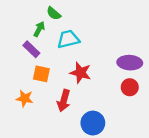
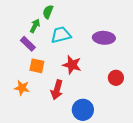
green semicircle: (54, 13) -> (48, 12), turned 72
purple ellipse: (130, 63) -> (104, 38), moved

